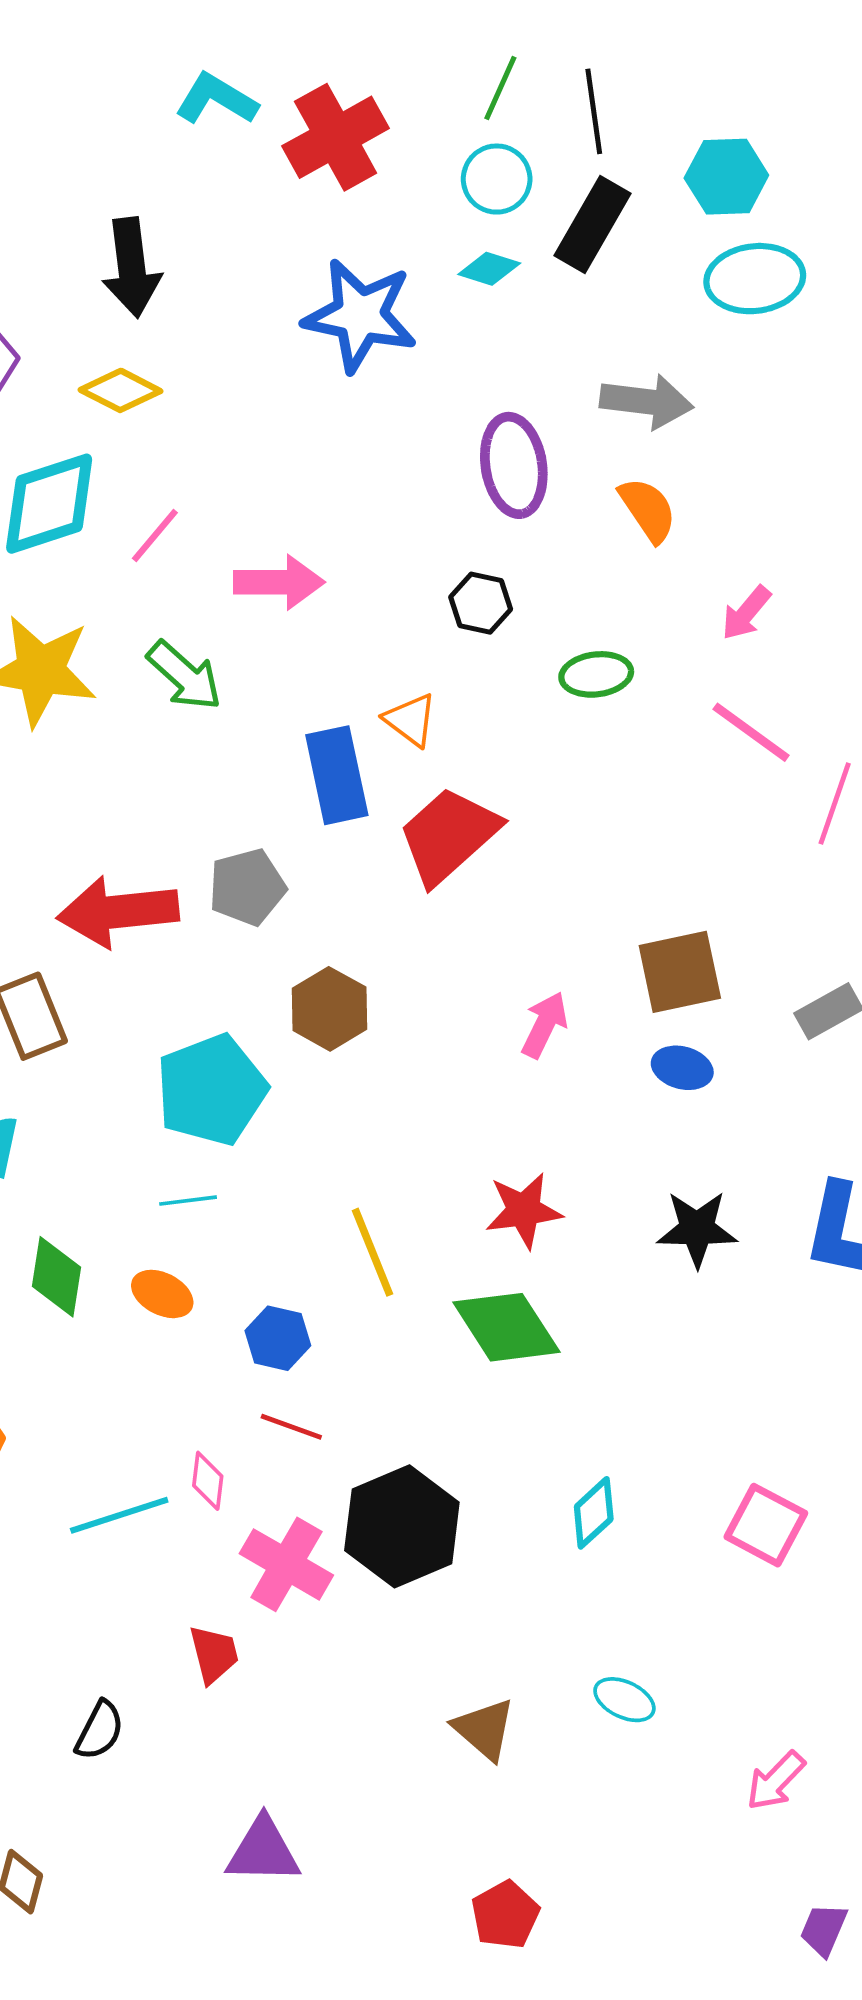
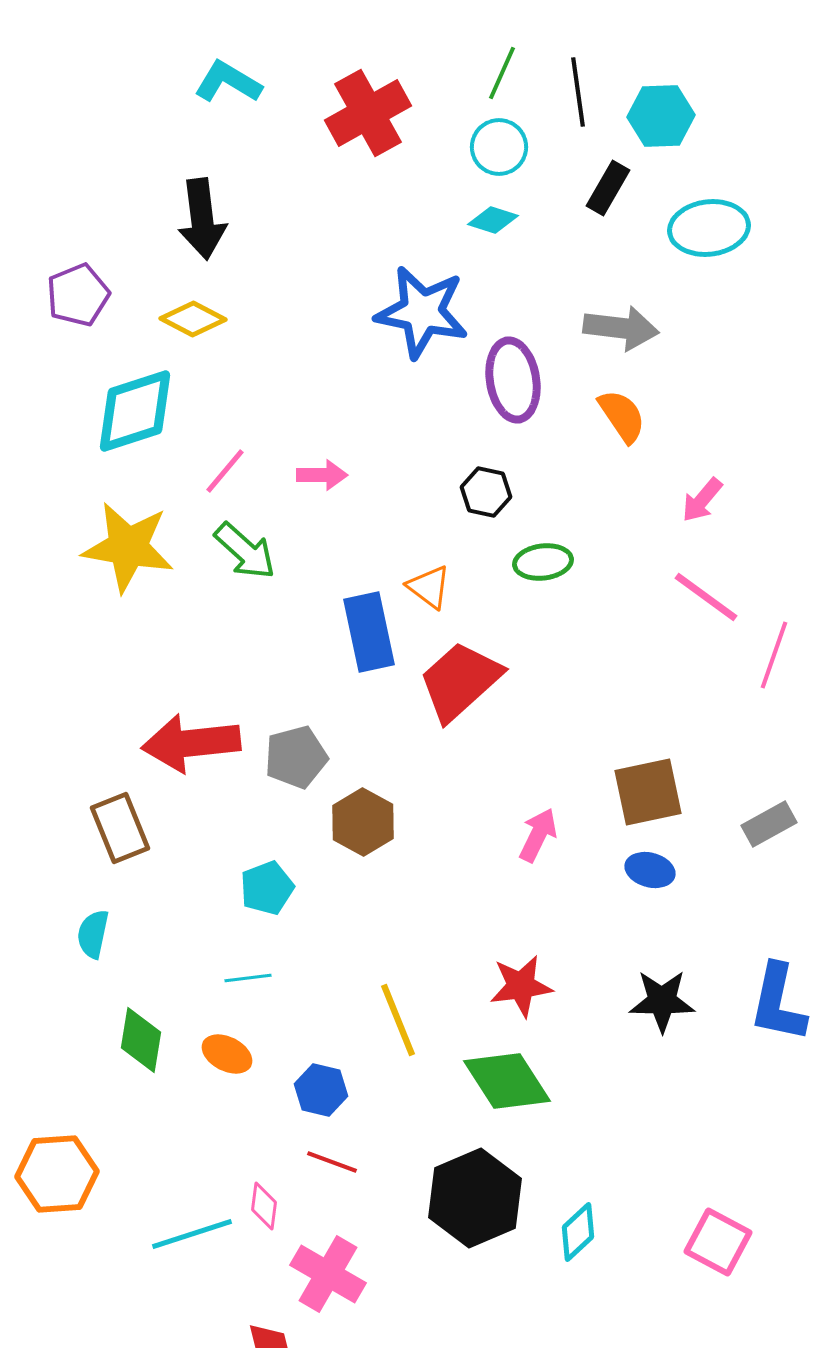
cyan L-shape: (216, 99) -> (228, 82), moved
cyan hexagon: (726, 177) -> (661, 116), moved
black rectangle: (592, 224) -> (608, 188), moved, size x0.7
blue star: (360, 315) -> (422, 312), moved
pink line: (155, 536) -> (225, 471), moved
pink arrow: (279, 582) -> (322, 475), size x0.7
green ellipse: (596, 674) -> (543, 562), moved
gray pentagon: (247, 887) -> (296, 757), moved
cyan pentagon: (211, 1090) -> (267, 888), size x0.6
black hexagon: (402, 1526) -> (475, 1198), moved

